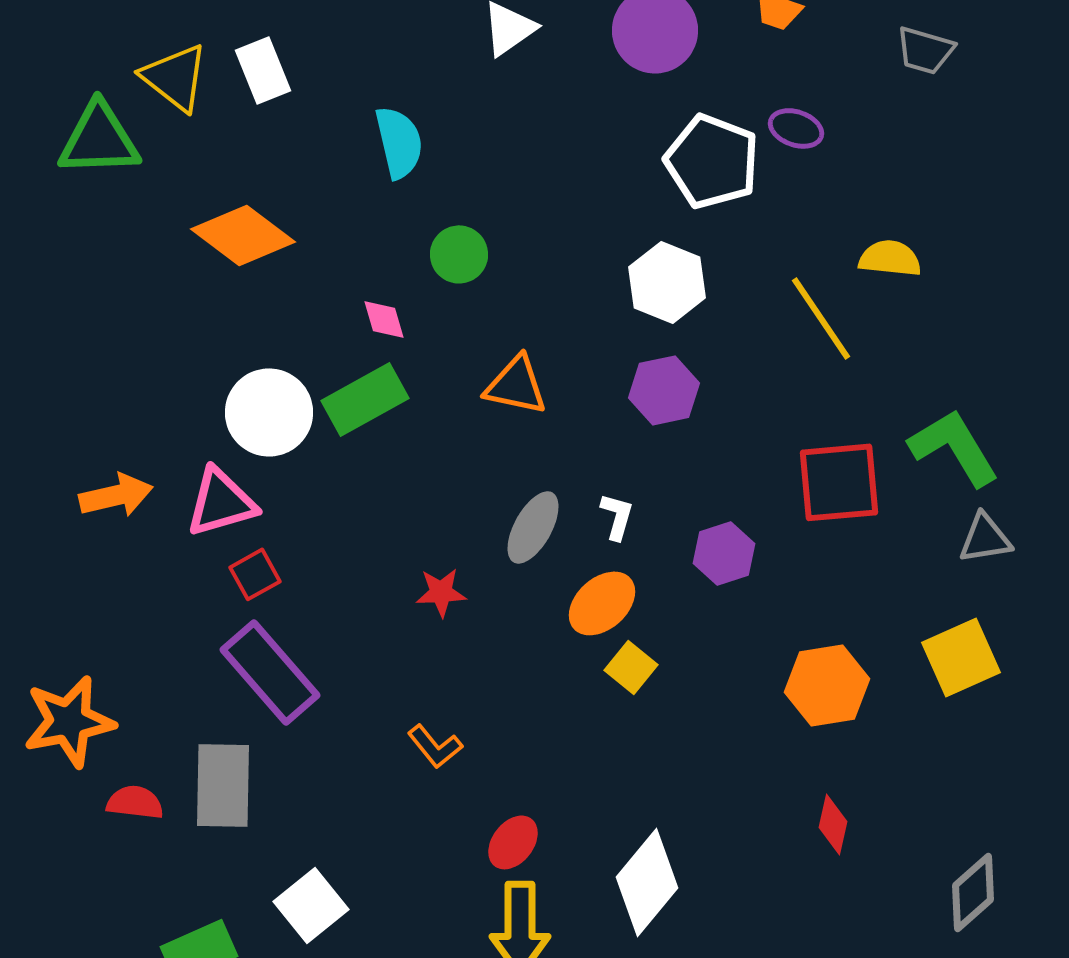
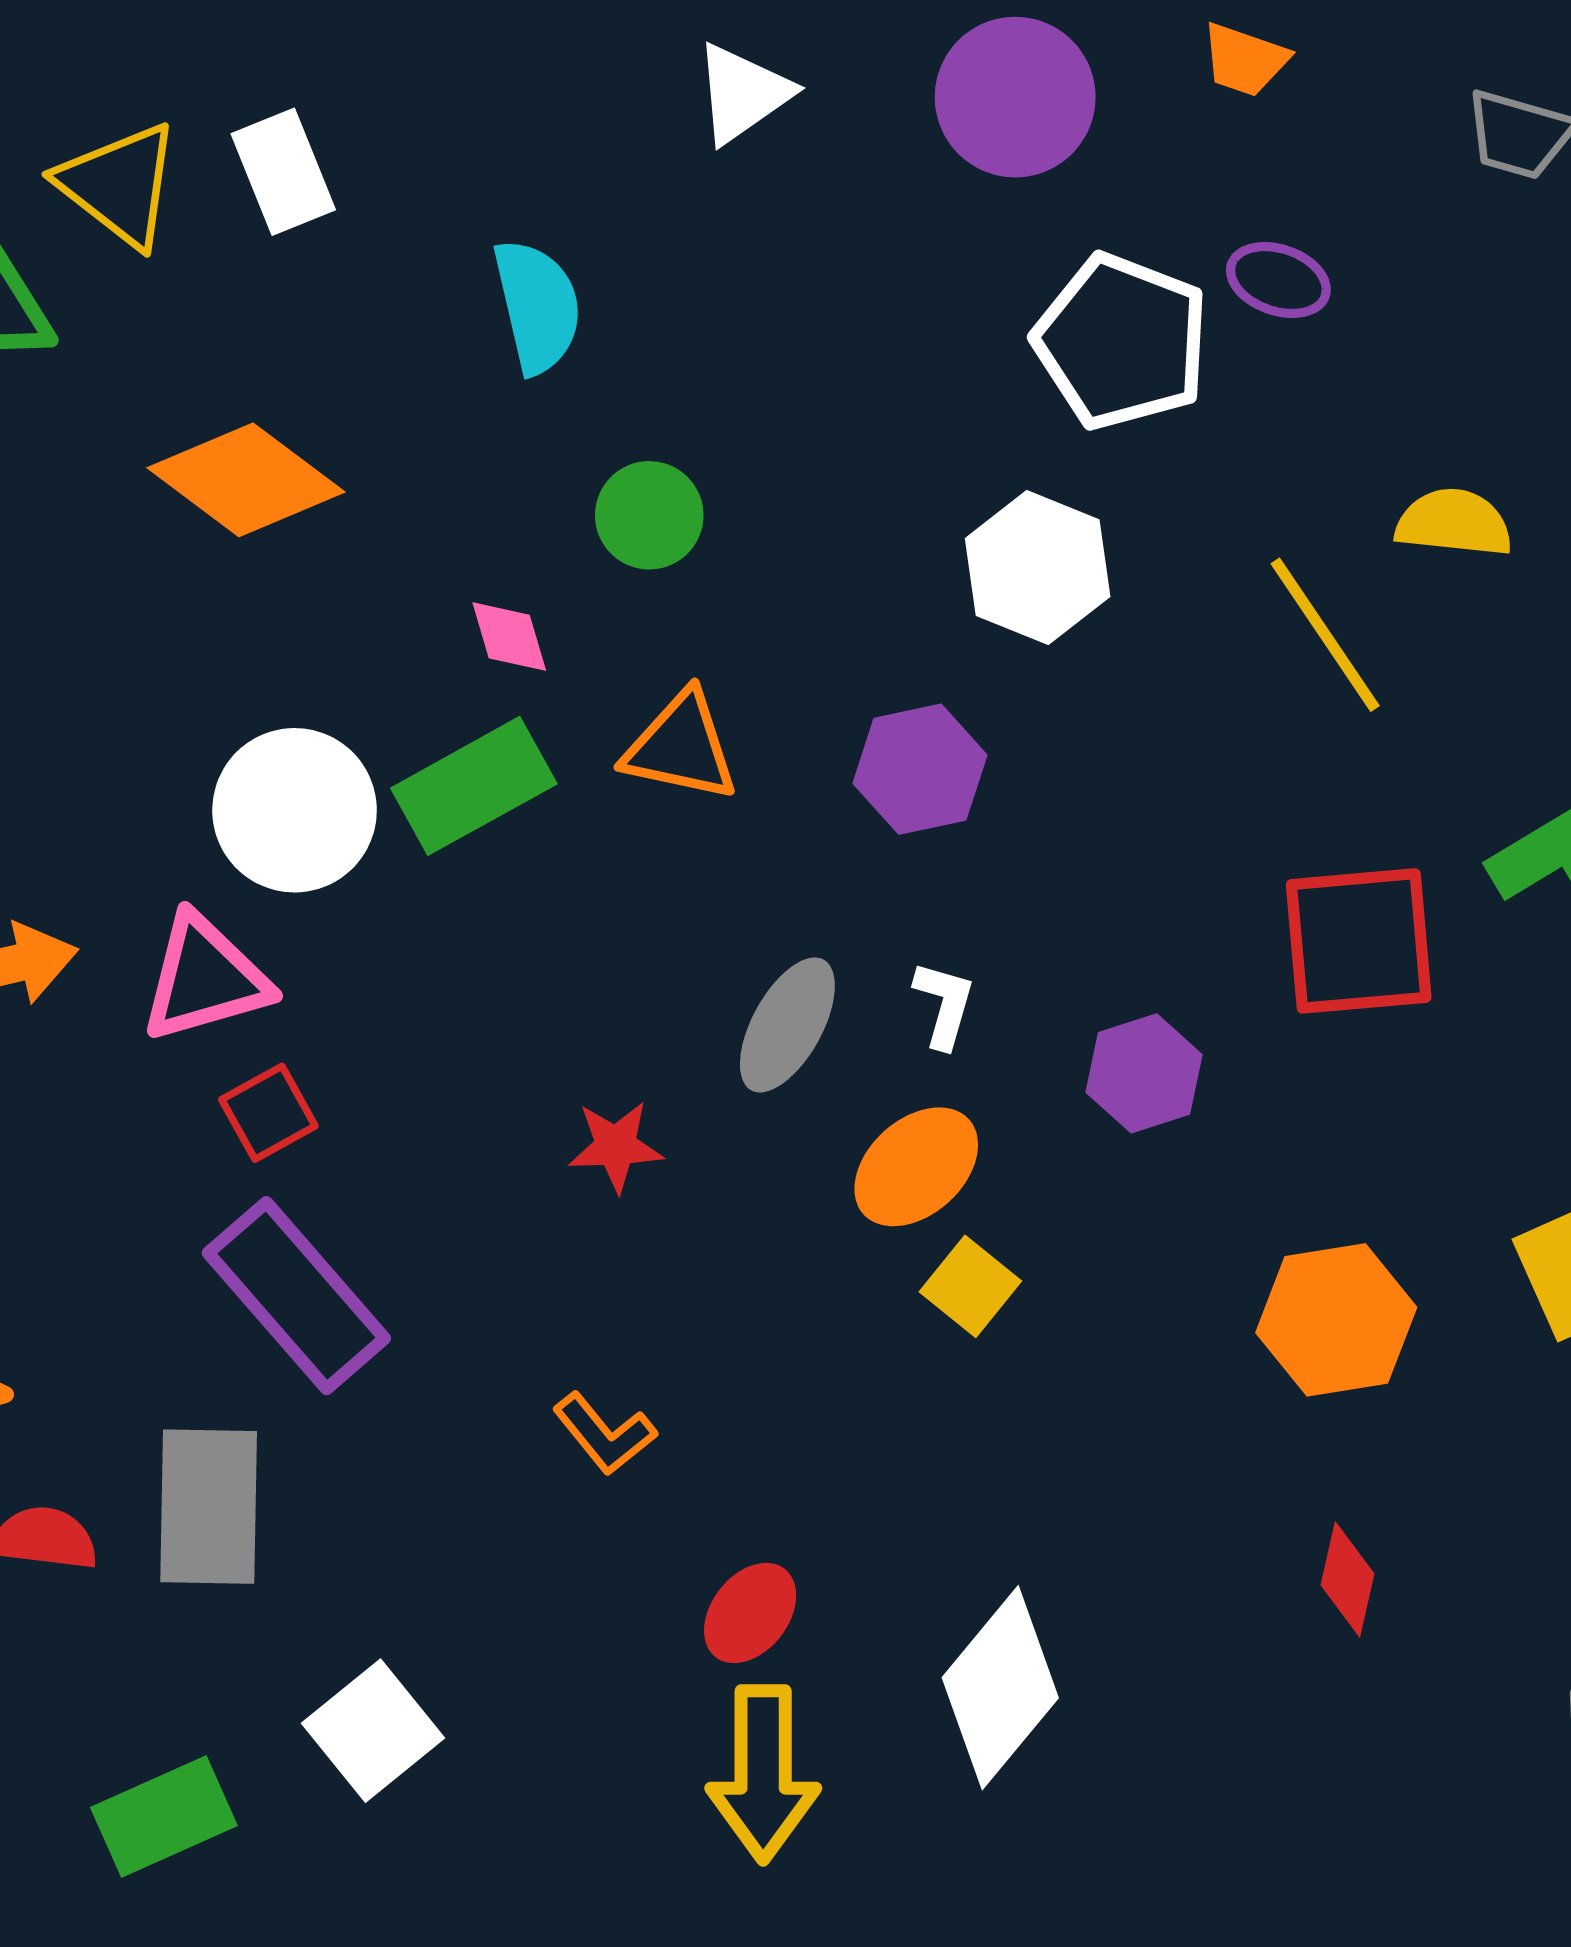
orange triangle: (516, 385) -> (681, 747), moved
purple hexagon: (664, 390) -> (920, 769), moved

